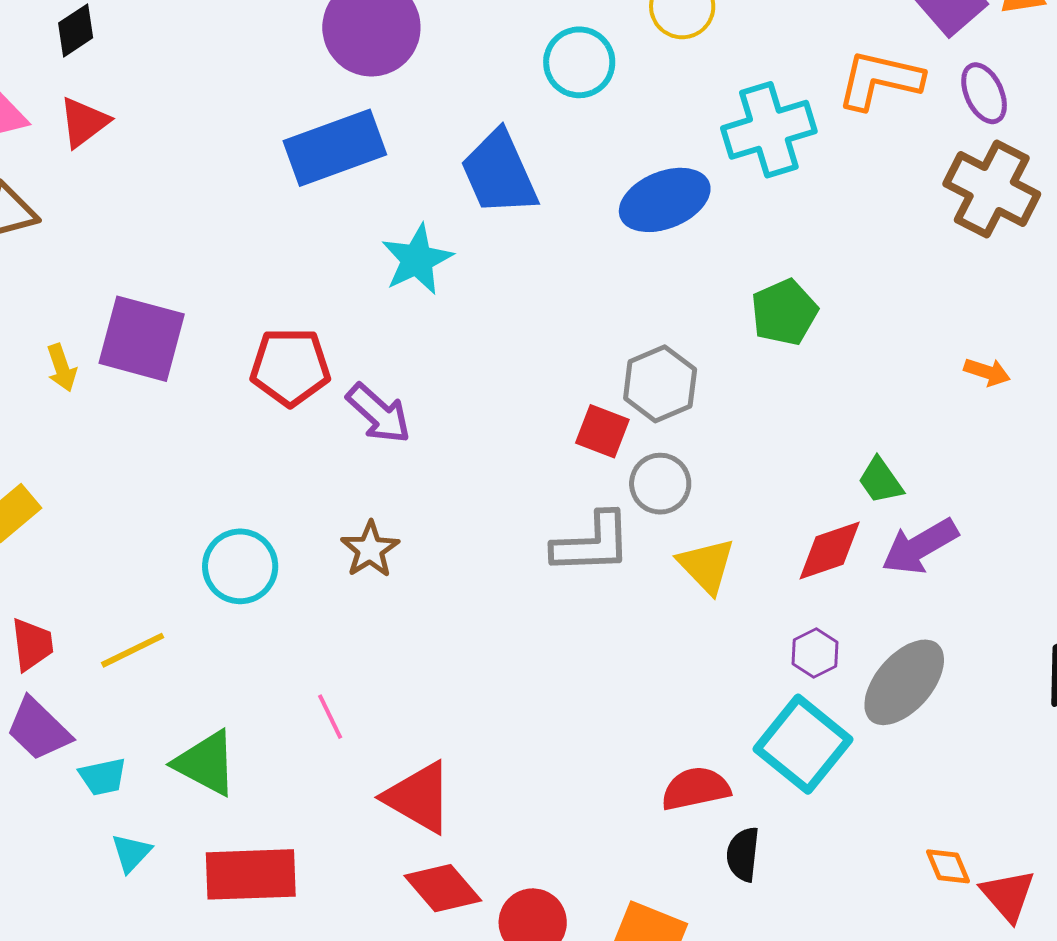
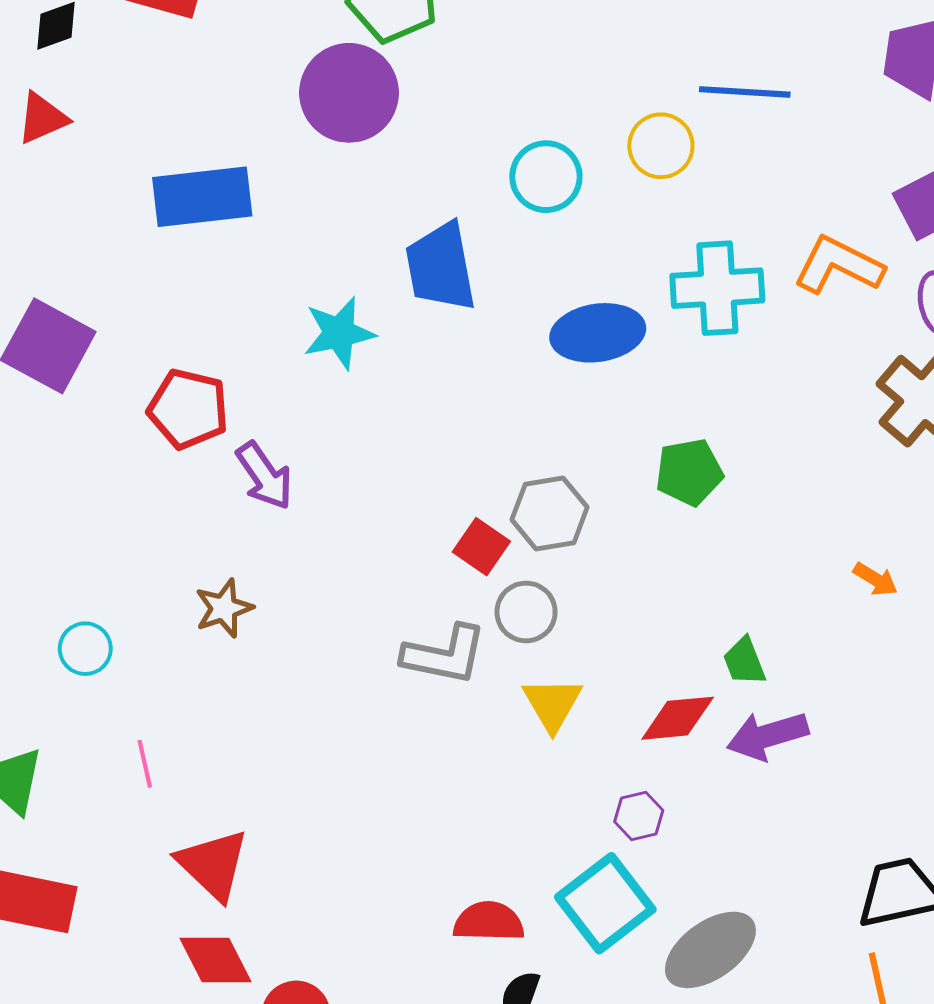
blue rectangle: (335, 148) -> (202, 197), moved
cyan circle: (240, 566) -> (85, 649), moved, size x0.7
gray ellipse: (904, 682) -> (710, 950), moved

